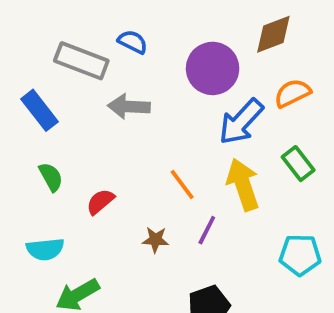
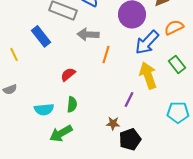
green semicircle: (51, 177) -> (72, 104), moved, turned 35
orange line: (182, 184) -> (106, 54), moved, turned 54
red semicircle: (100, 202) -> (68, 74), moved
brown star: (155, 240) -> (113, 123), moved

